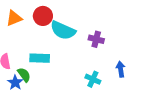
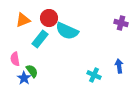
purple cross: (96, 39) -> (121, 23), moved
cyan rectangle: (40, 58) -> (40, 39), moved, turned -54

